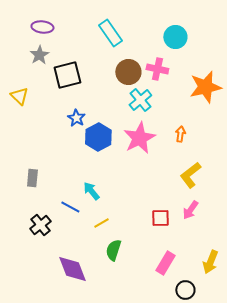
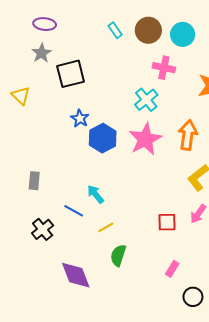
cyan rectangle: (110, 33) -> (115, 30), size x0.6
brown circle: (128, 72) -> (148, 30), moved
orange arrow: (180, 134) -> (188, 135), size x1.8
pink rectangle: (165, 263) -> (172, 269), size x0.7

